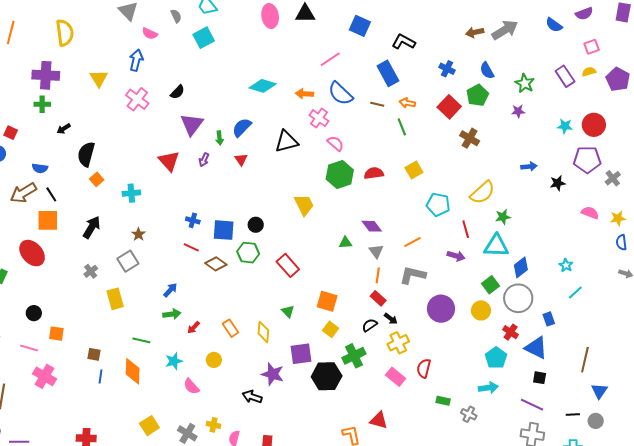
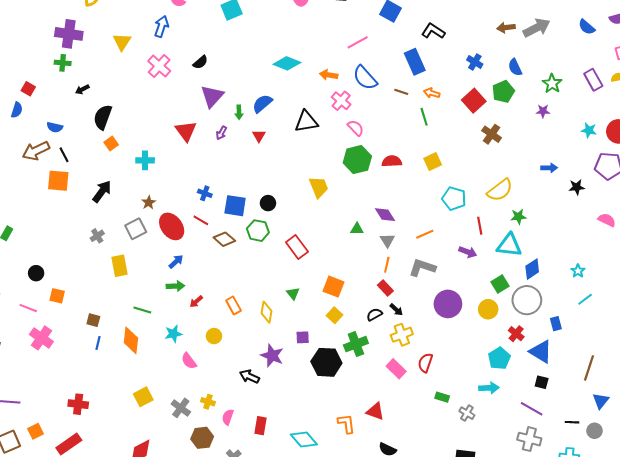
red ellipse: (32, 253) -> (172, 226), moved
purple square: (301, 354) -> (303, 337), size x0.6

